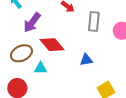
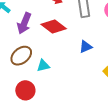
red diamond: (52, 45) -> (54, 26), moved

